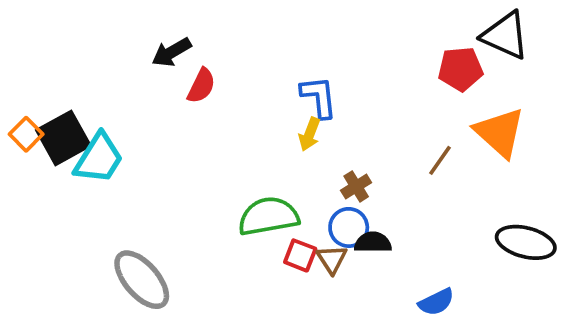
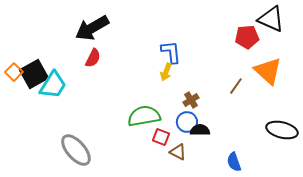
black arrow: (172, 52) -> (92, 28), size x1.6
red semicircle: (201, 86) -> (93, 58), moved
brown triangle: (332, 259) -> (178, 152), moved, turned -30
blue semicircle: (436, 302) -> (234, 162), turned 96

